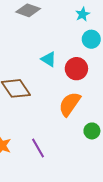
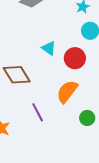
purple line: (38, 148) -> (38, 112), moved

